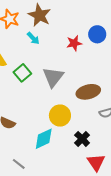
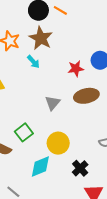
green square: (22, 73) -> (24, 132), moved
gray triangle: (53, 77) -> (53, 103), size x0.7
brown ellipse: (88, 92) -> (86, 96), moved

